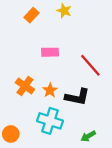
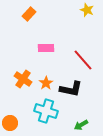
yellow star: (64, 11) -> (87, 10), moved

